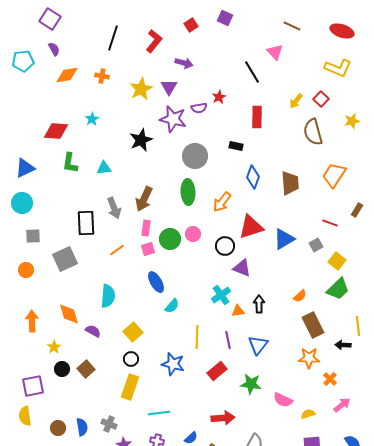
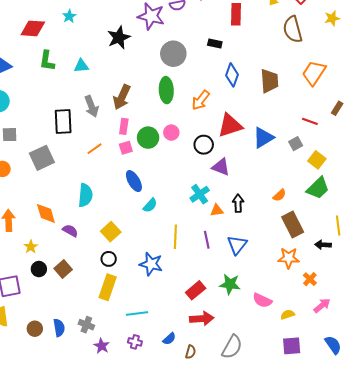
red rectangle: (217, 371) -> (196, 290), moved

